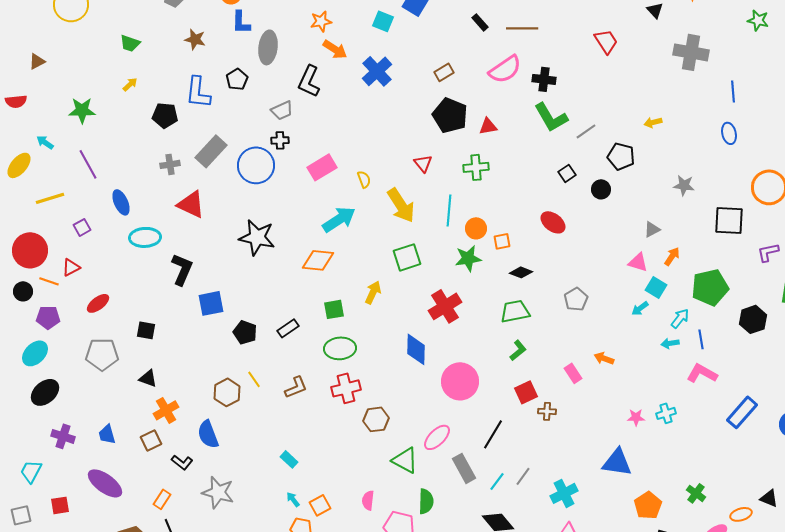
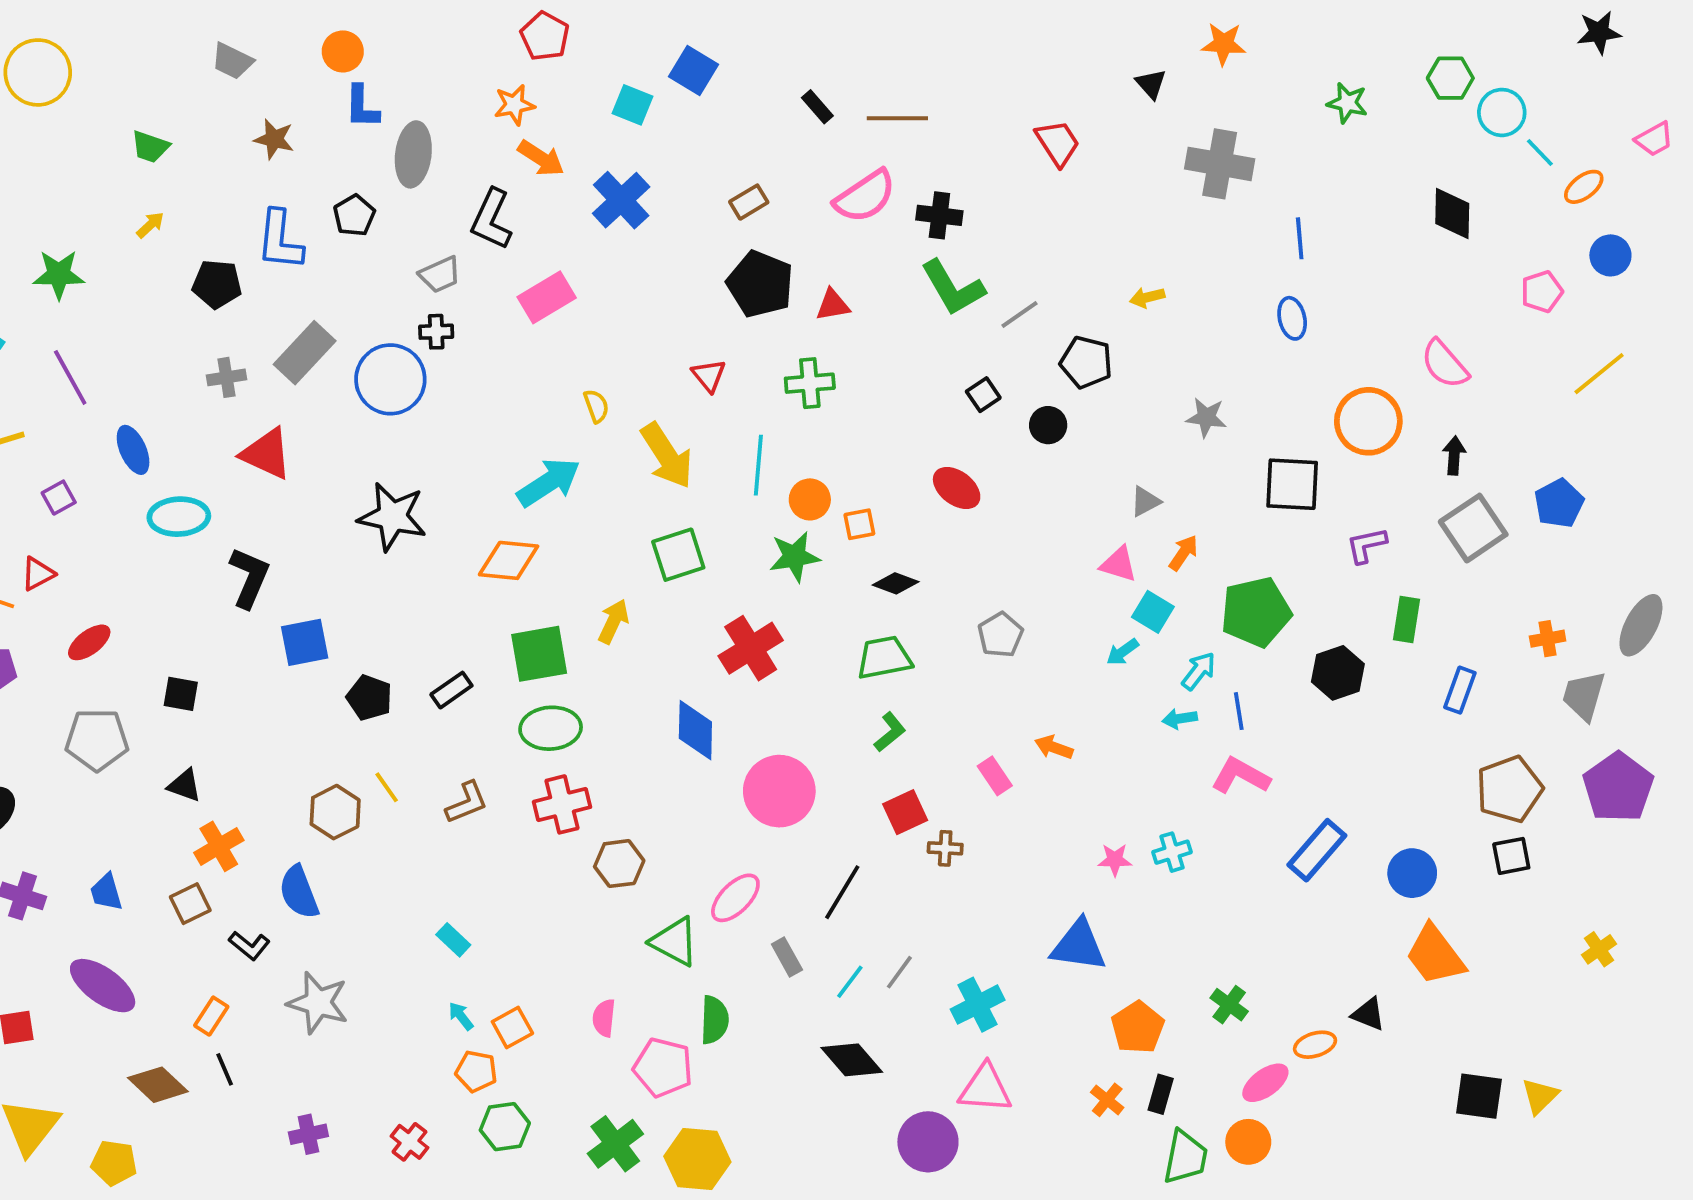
pink rectangle: (322, 167) -> (547, 297), moved
green square: (334, 309) -> (539, 654), size x1.5
gray rectangle: (464, 468) -> (787, 957), size x0.7

